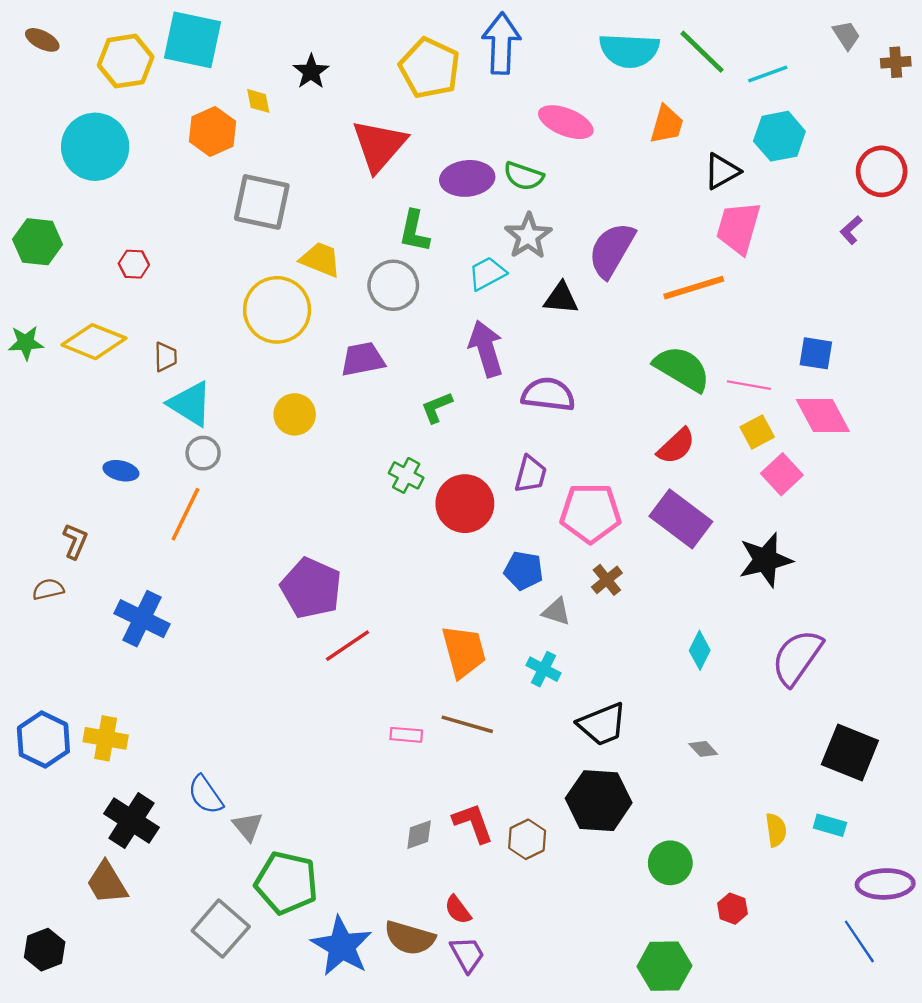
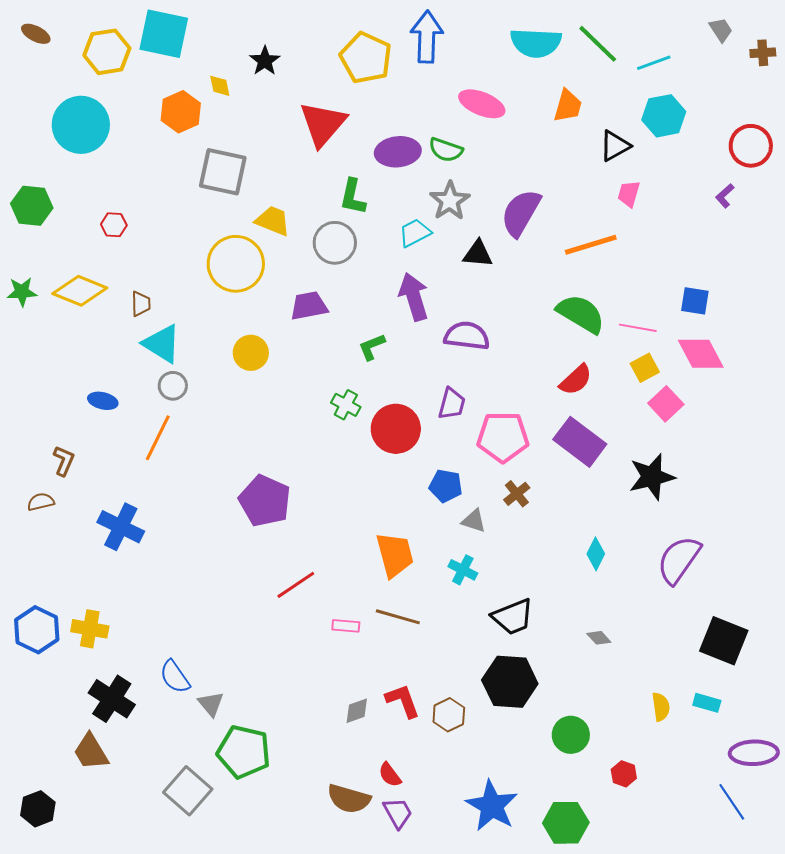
pink trapezoid: (738, 228) -> (629, 194), size x0.6
red line: (347, 646) -> (296, 585), moved
blue star: (342, 946) -> (492, 806), moved

